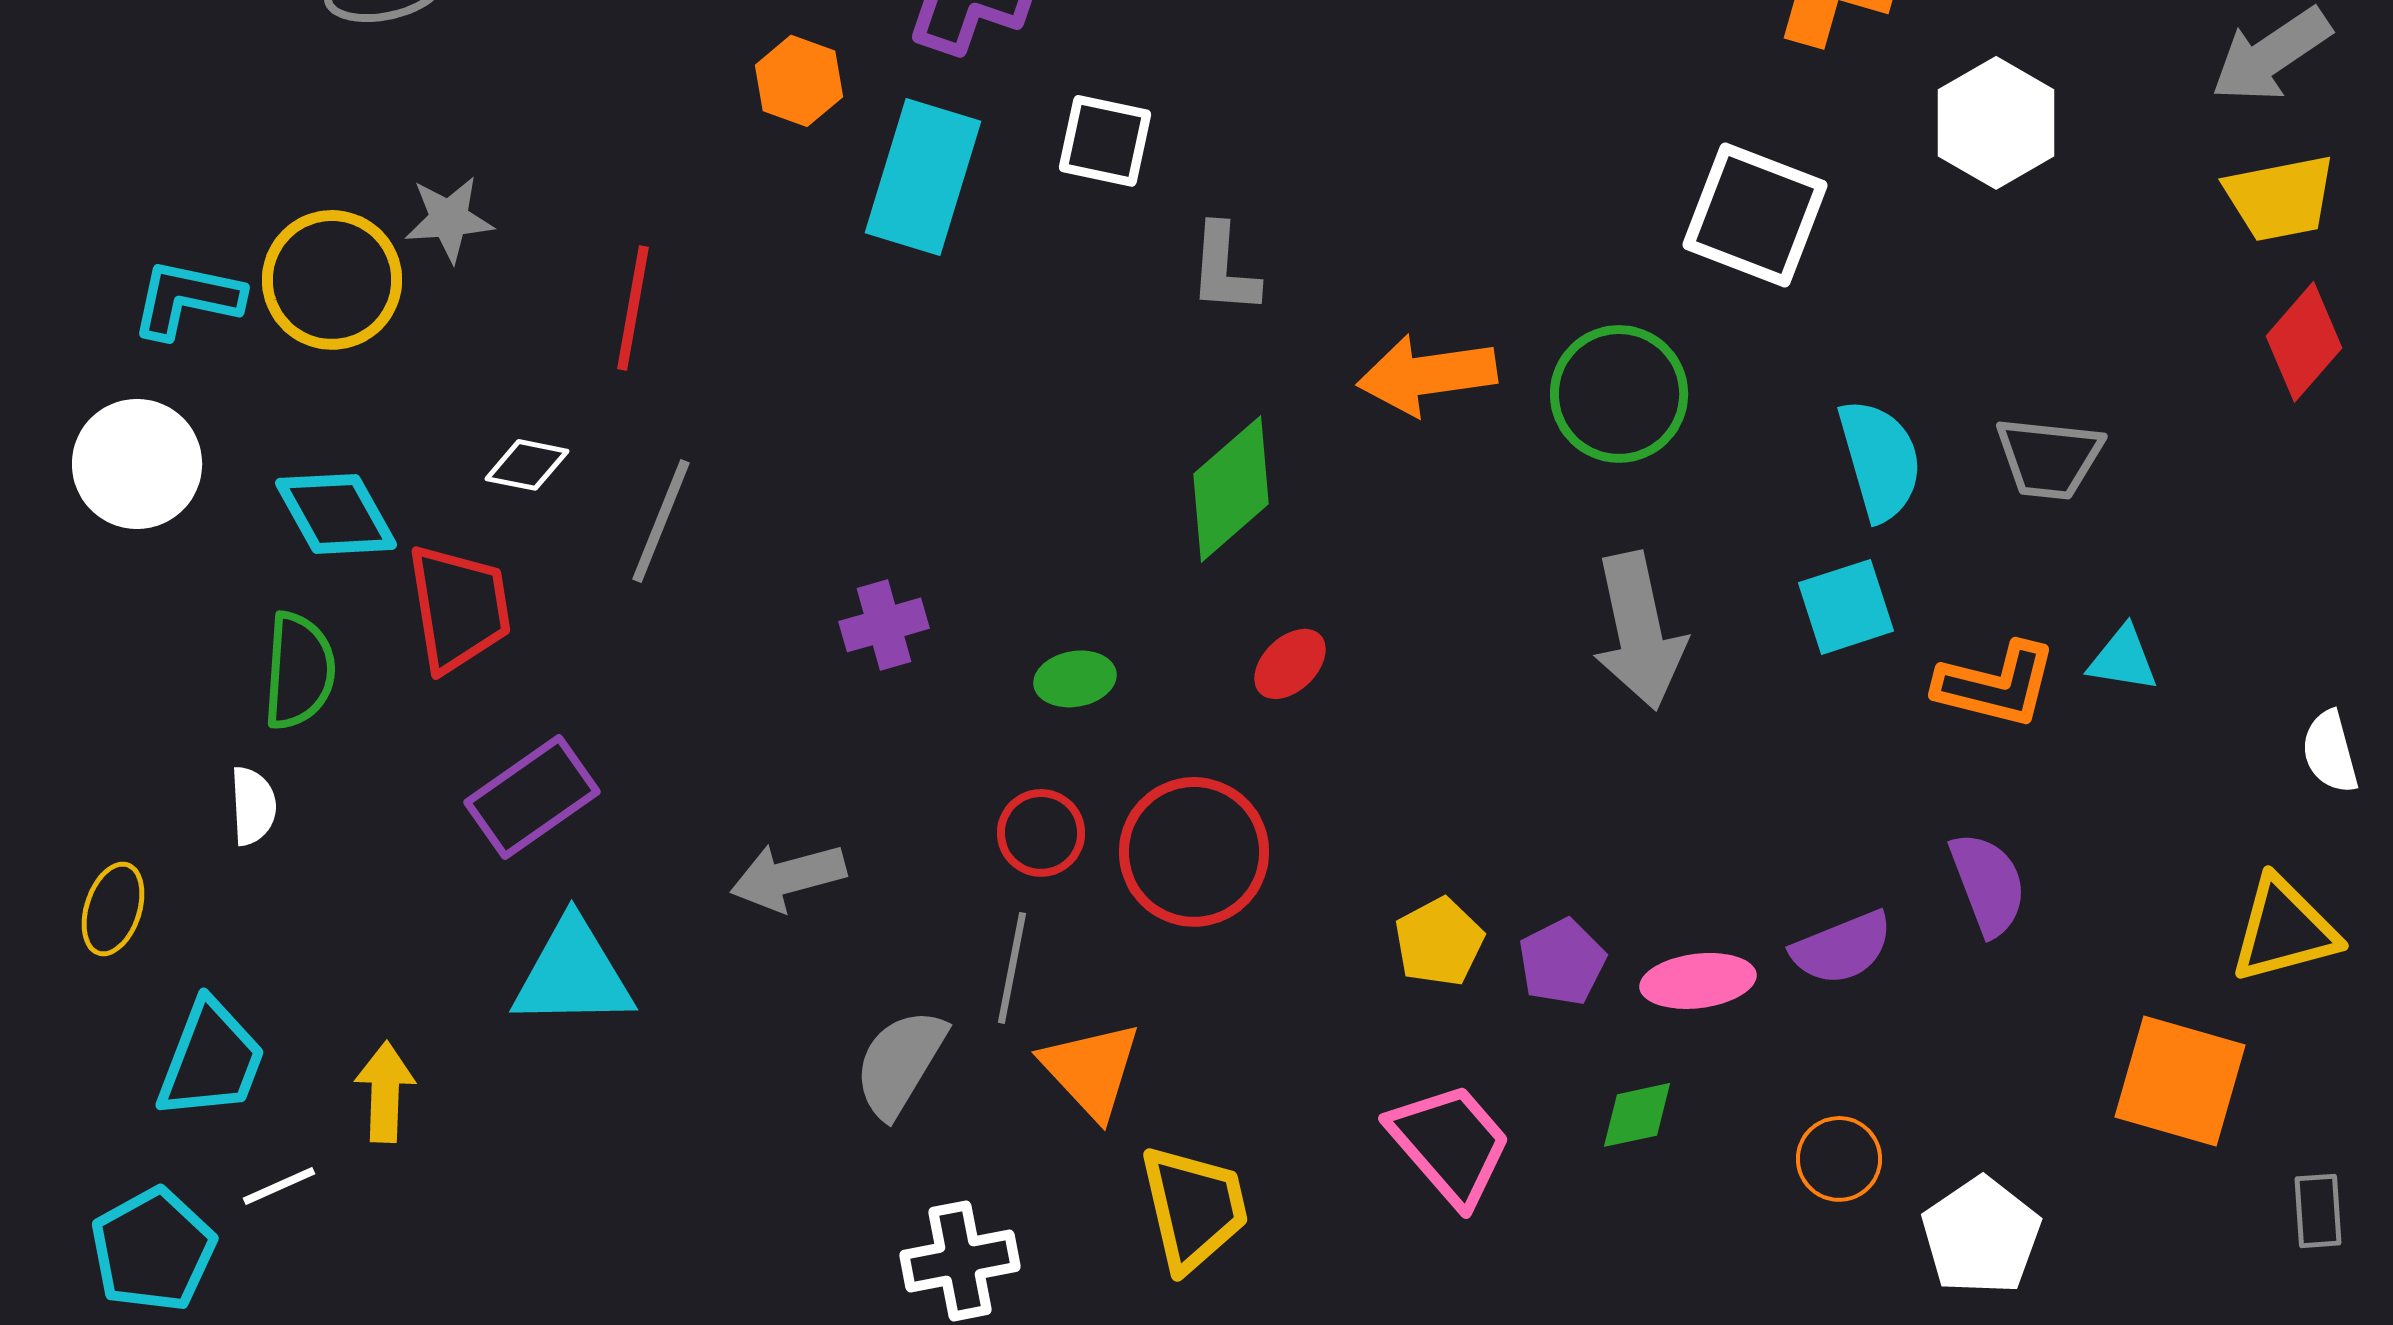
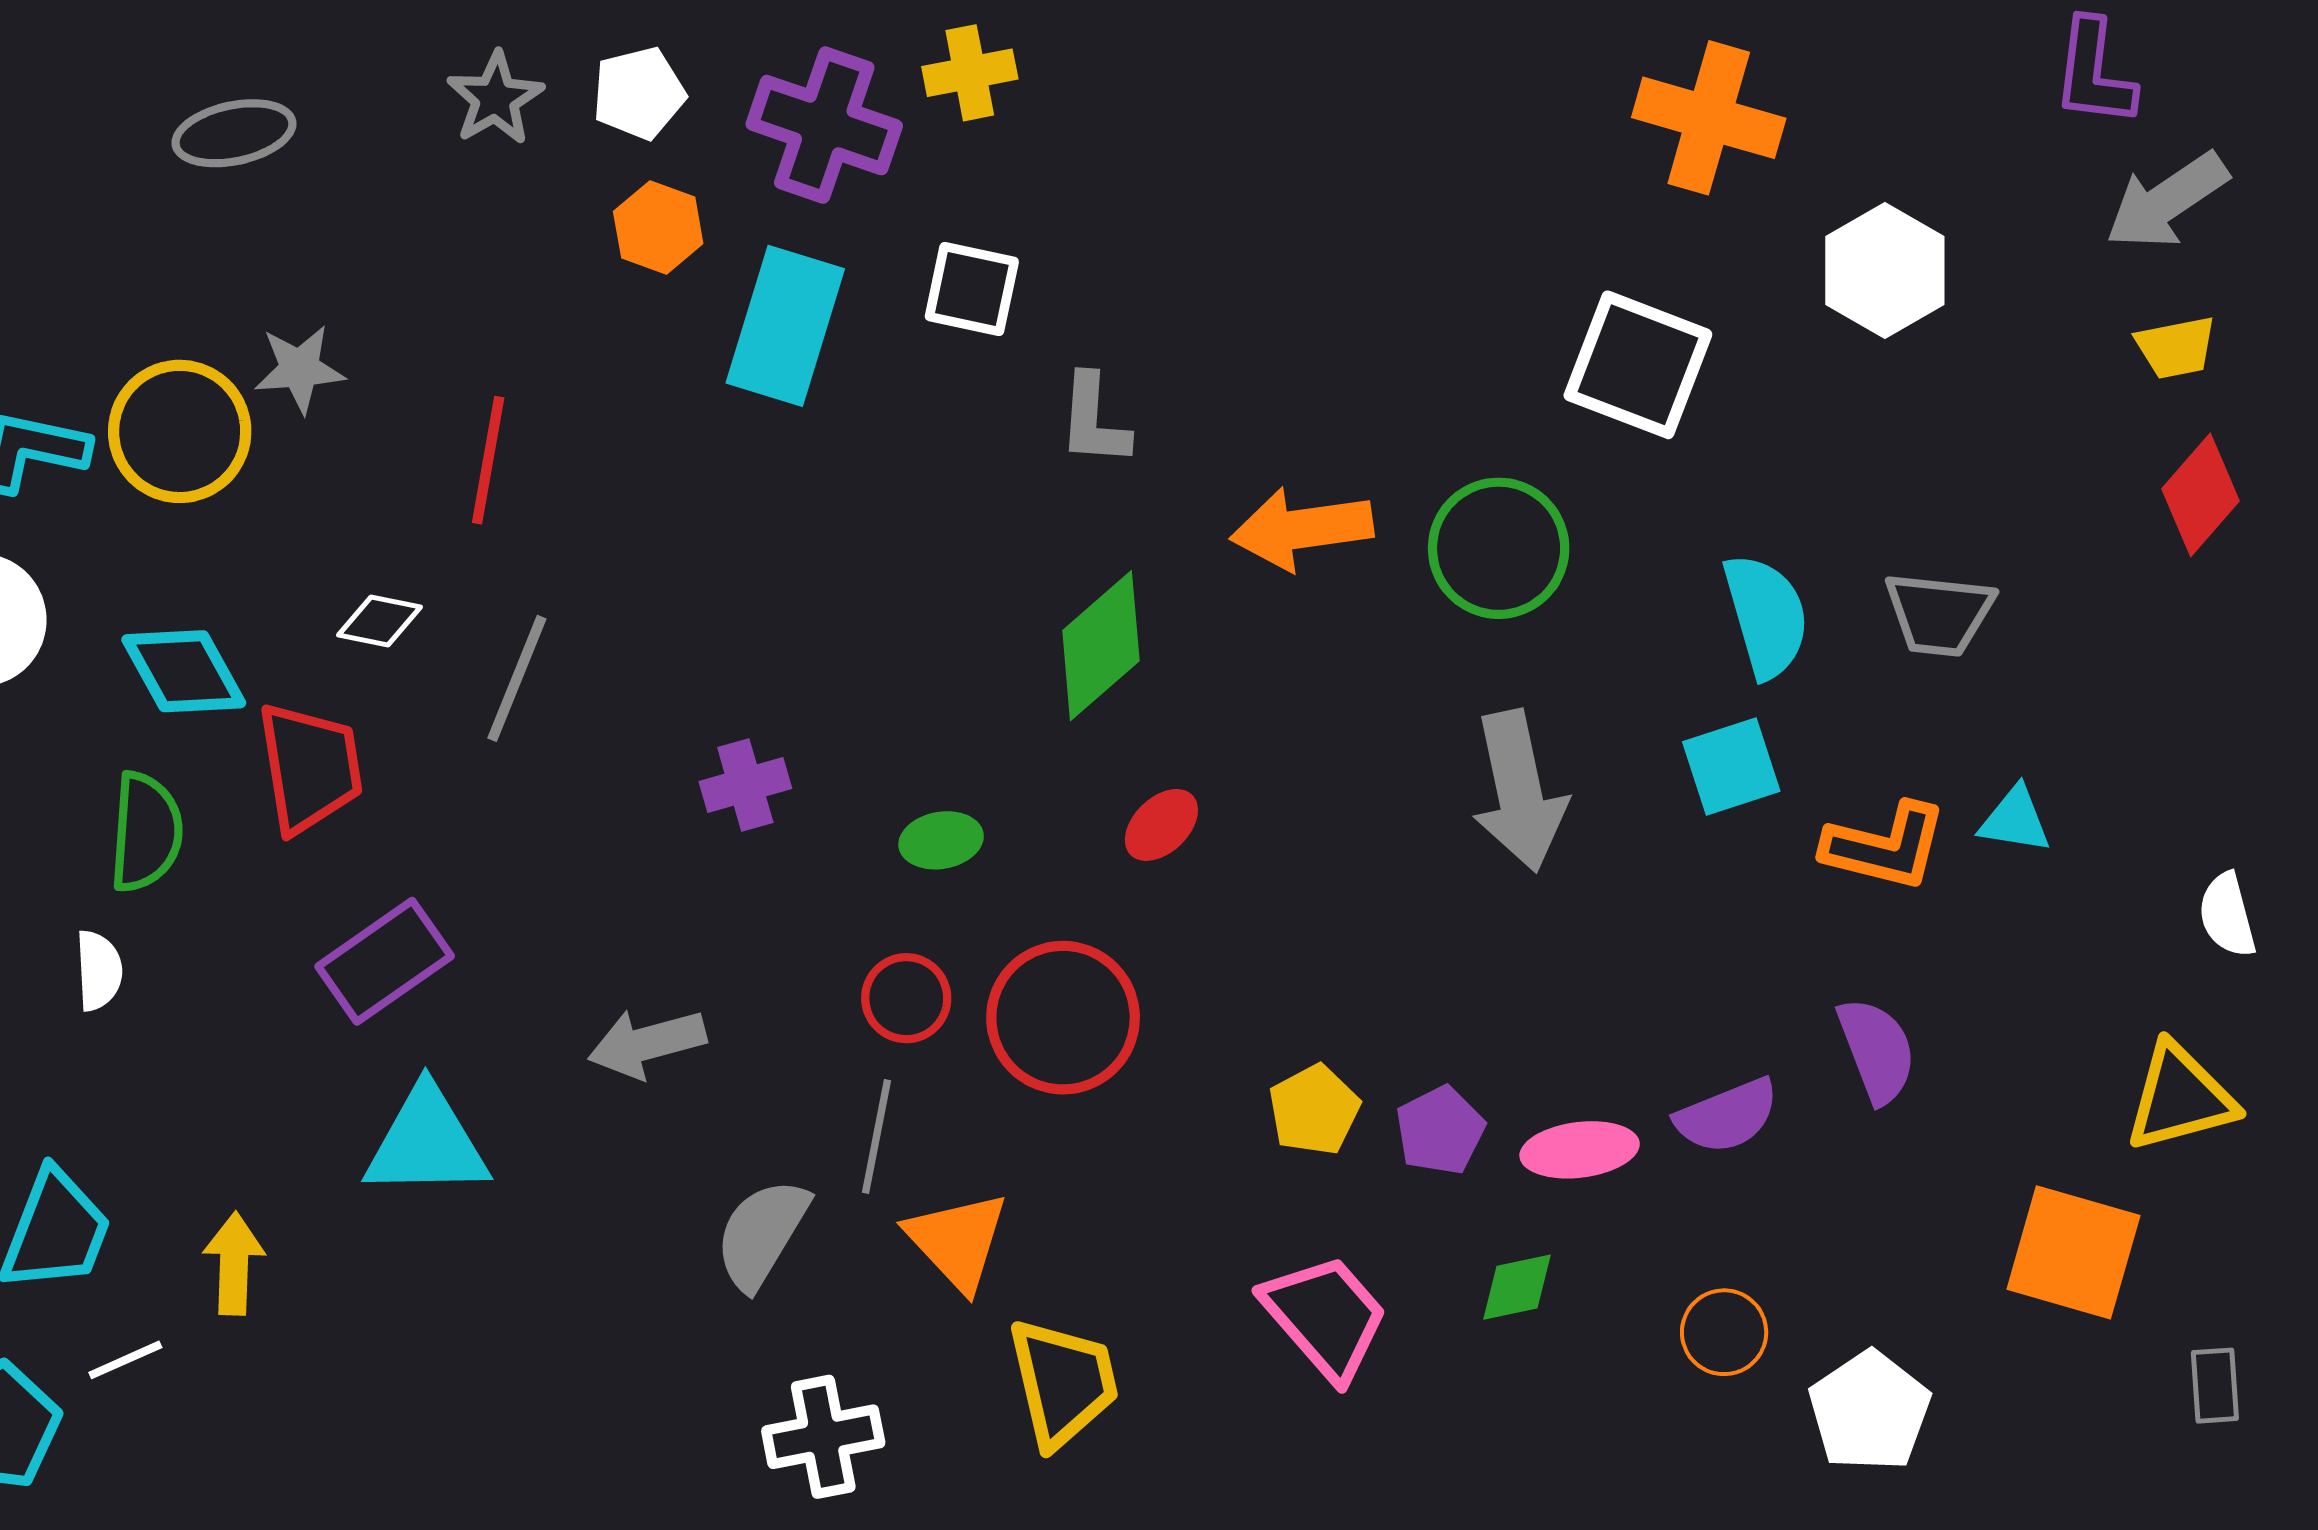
yellow trapezoid: (2280, 198) -> (2176, 347), size x0.7

